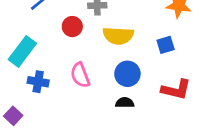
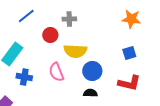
yellow semicircle: (118, 36) -> (75, 51), moved
blue square: (166, 45) -> (129, 53), moved

